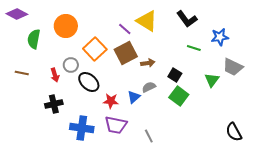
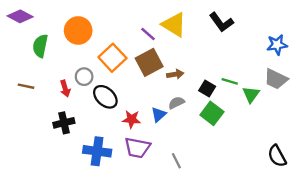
blue star: (220, 37) -> (277, 45), moved
green line: (194, 48) -> (230, 81), moved

